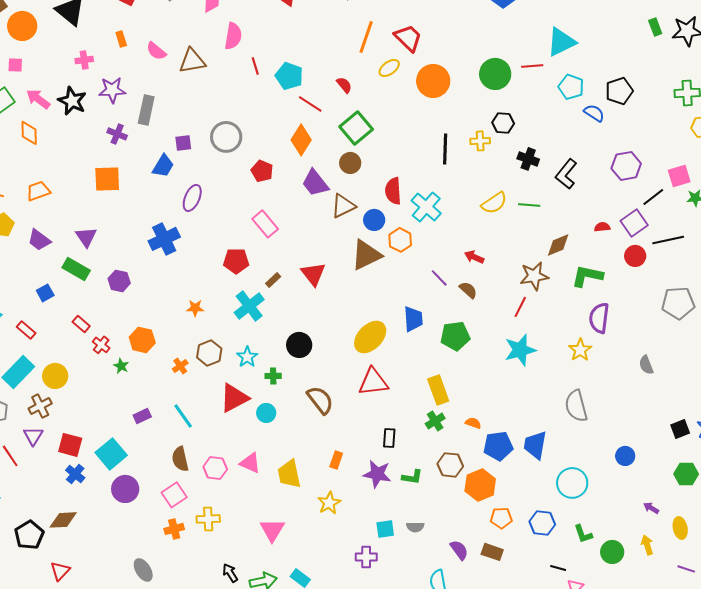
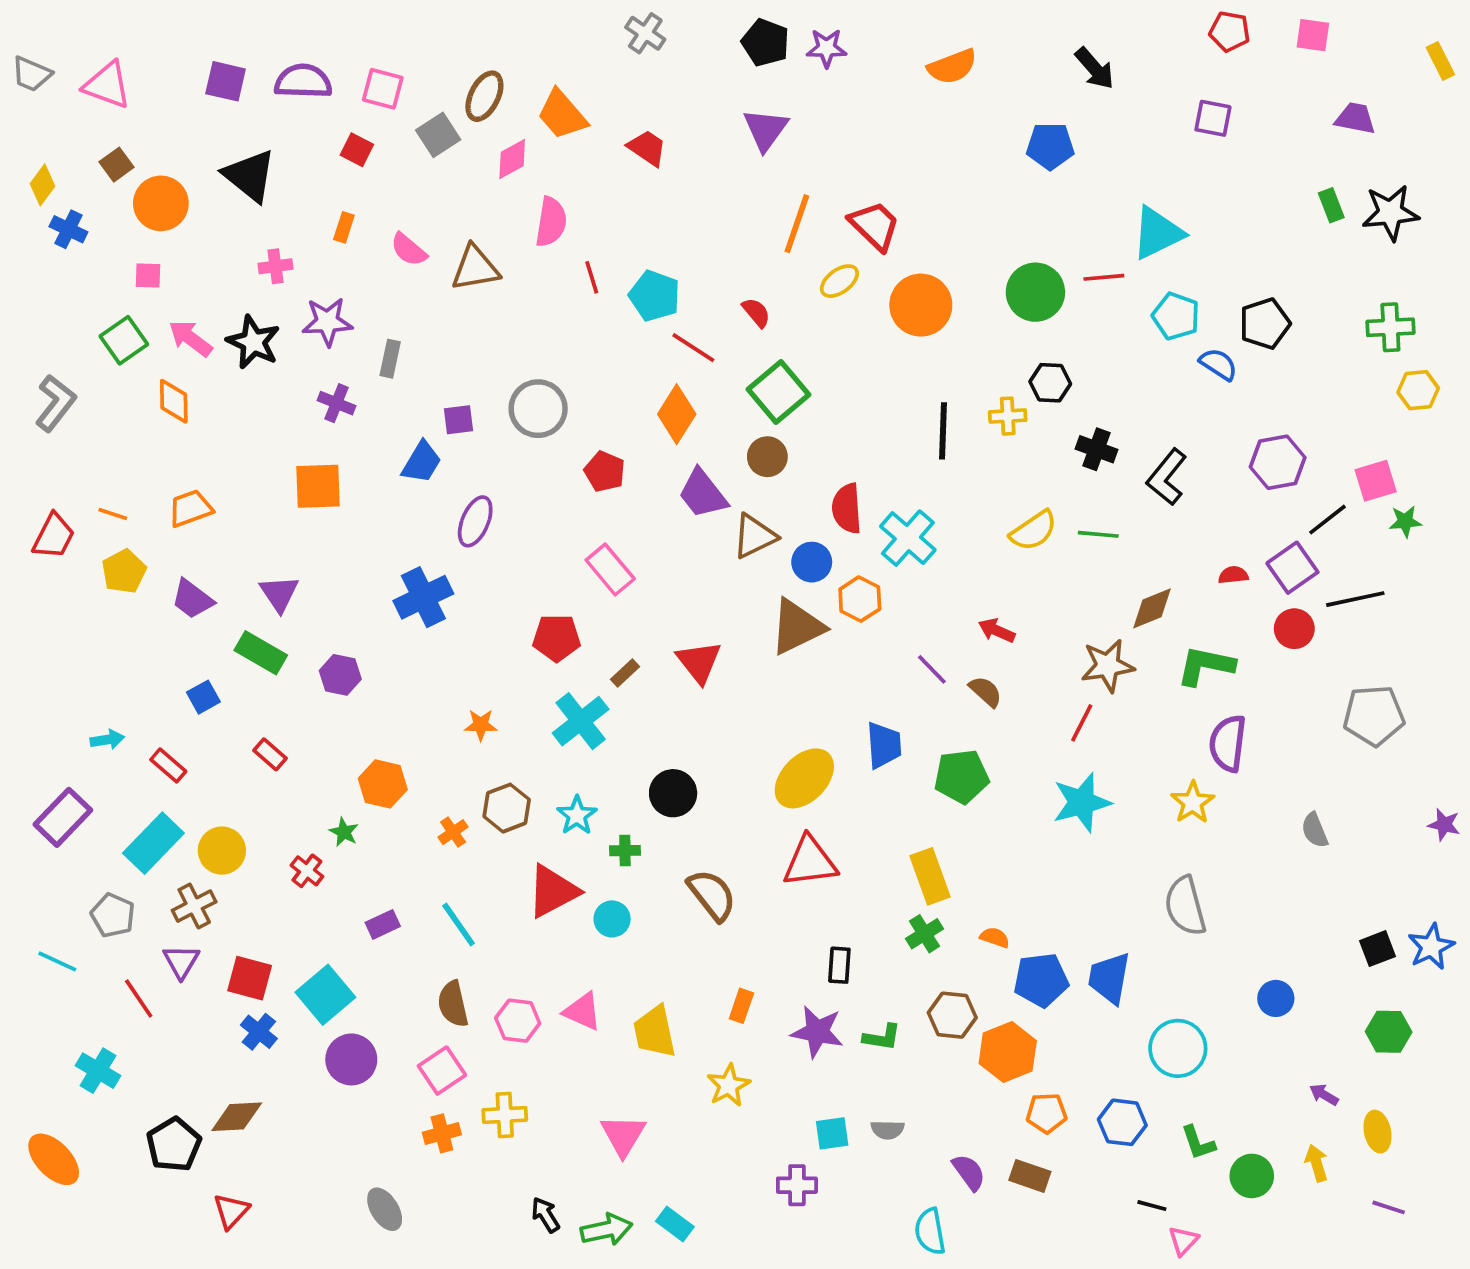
orange rectangle: (121, 39) -> (344, 227), turned 35
gray rectangle: (146, 110) -> (390, 359), size x0.7
red cross: (101, 345) -> (307, 871), moved

